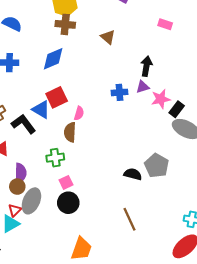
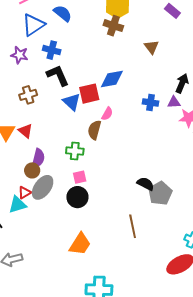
blue diamond: (53, 59) -> (112, 79), moved
black L-shape: (24, 124) -> (58, 75), moved
gray pentagon: (157, 166) -> (160, 193), moved

